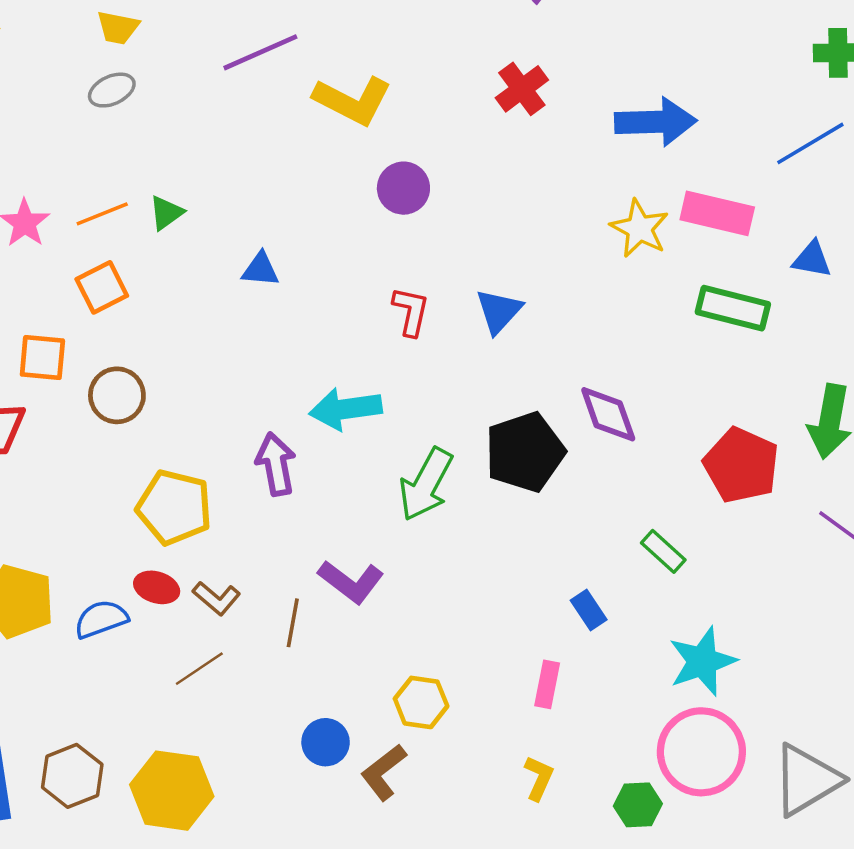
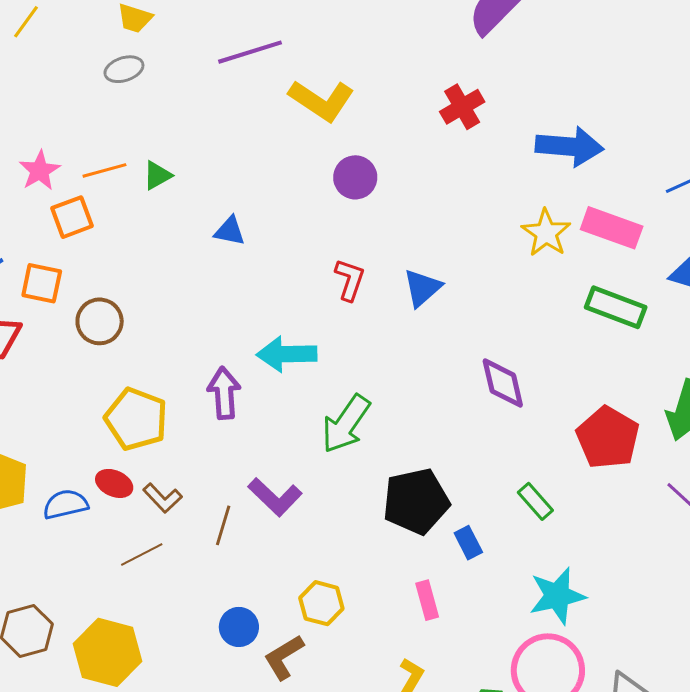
orange square: (102, 287) -> (72, 217), moved
black pentagon: (525, 452) -> (416, 501), moved
pink rectangle: (547, 684) -> (427, 600), turned -33

